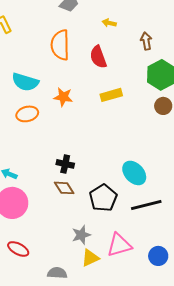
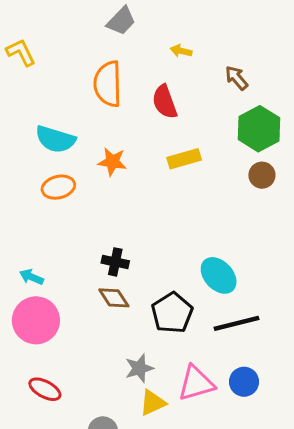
brown arrow: (146, 41) -> (237, 78), turned -30
blue circle: (158, 256) -> (244, 382), moved

